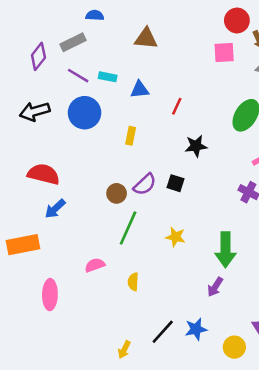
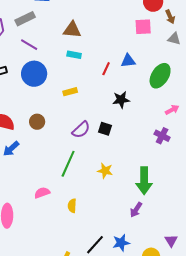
brown triangle: (146, 38) -> (72, 30), moved
cyan rectangle: (108, 77) -> (74, 55), moved
blue triangle: (140, 90) -> (128, 61), moved
yellow rectangle: (131, 136) -> (70, 92), turned 64
brown circle: (117, 193) -> (37, 122), moved

